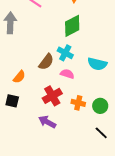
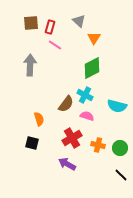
orange semicircle: (19, 77) -> (39, 119), turned -56

